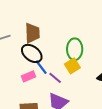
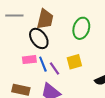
green ellipse: (75, 49) -> (81, 28), moved
blue line: (41, 67) -> (43, 64), moved

